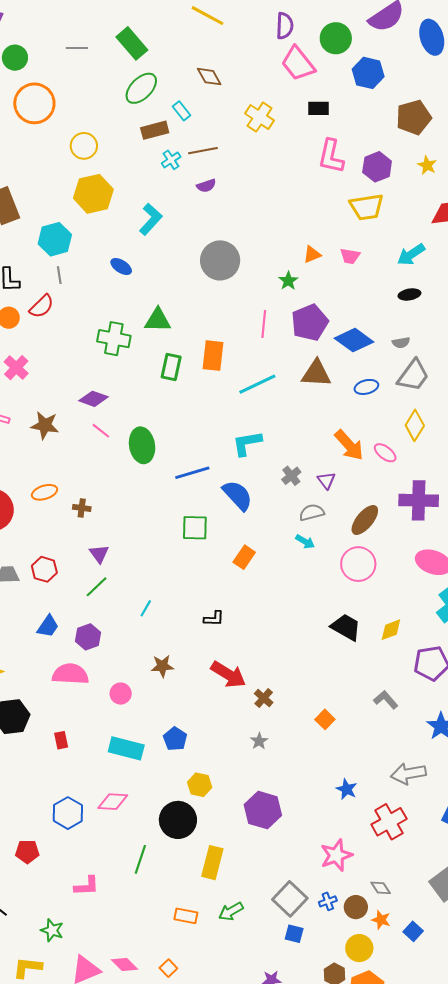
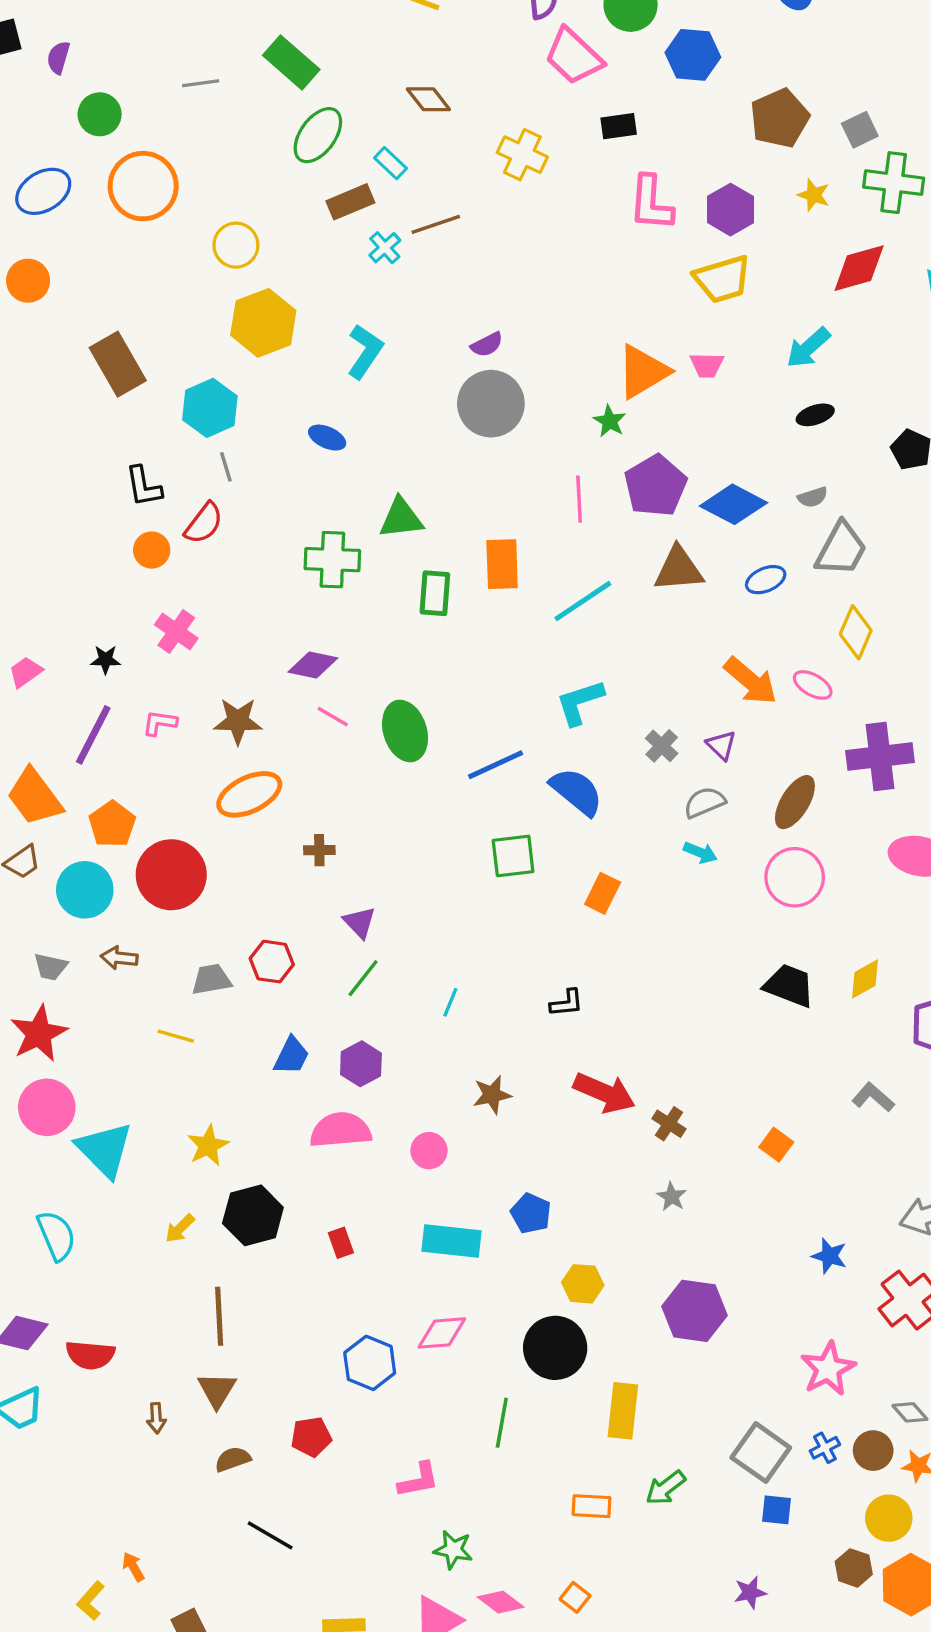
purple semicircle: (206, 186) -> (487, 345), moved
orange triangle: (312, 255) -> (643, 372), size x1.8
orange ellipse: (45, 492) -> (249, 794), moved, size x1.5
green star: (52, 930) -> (453, 1550), moved

